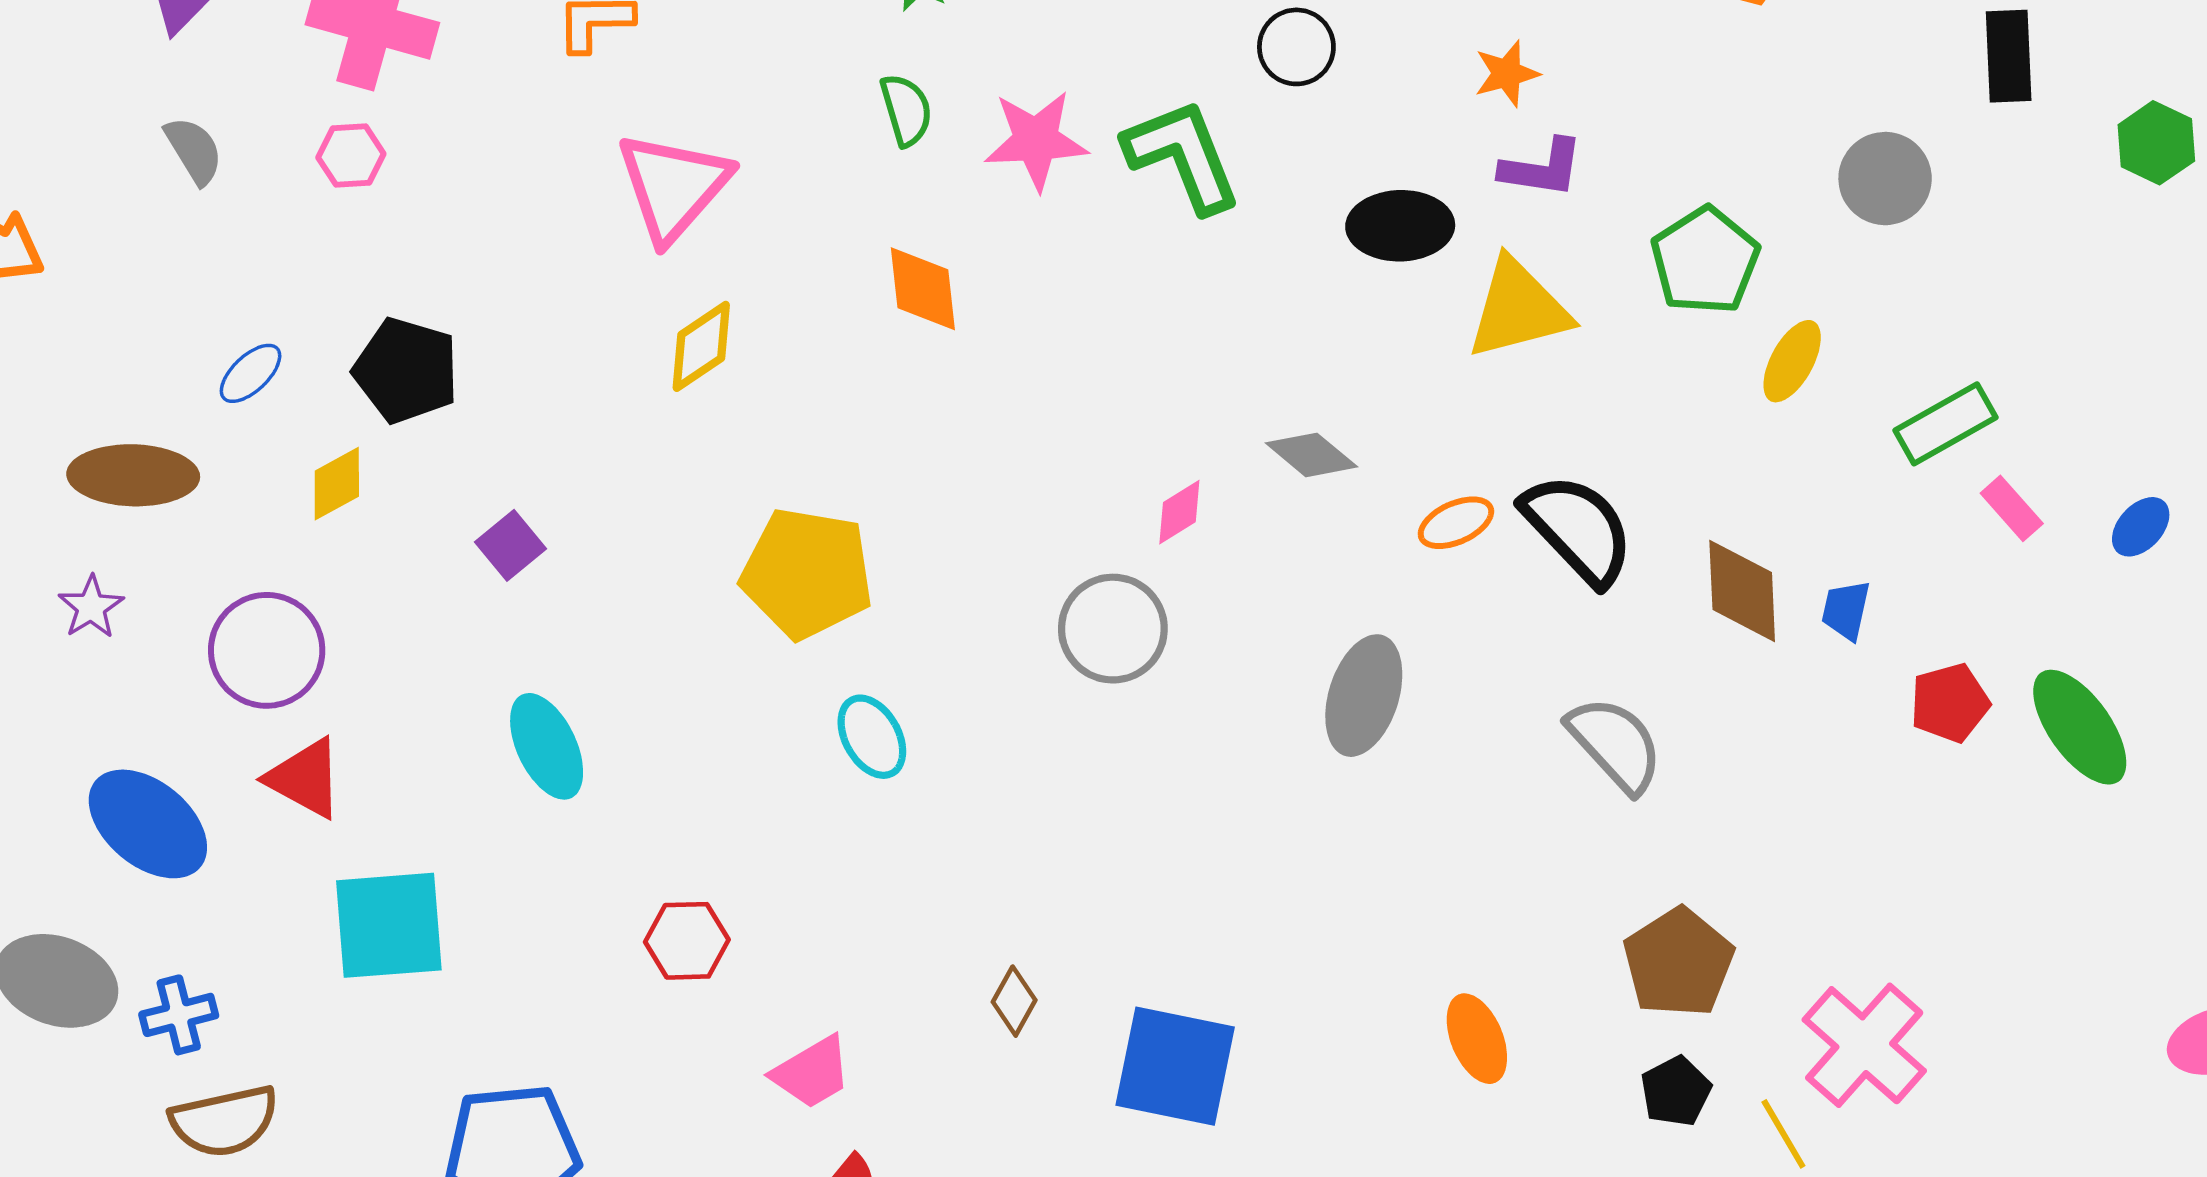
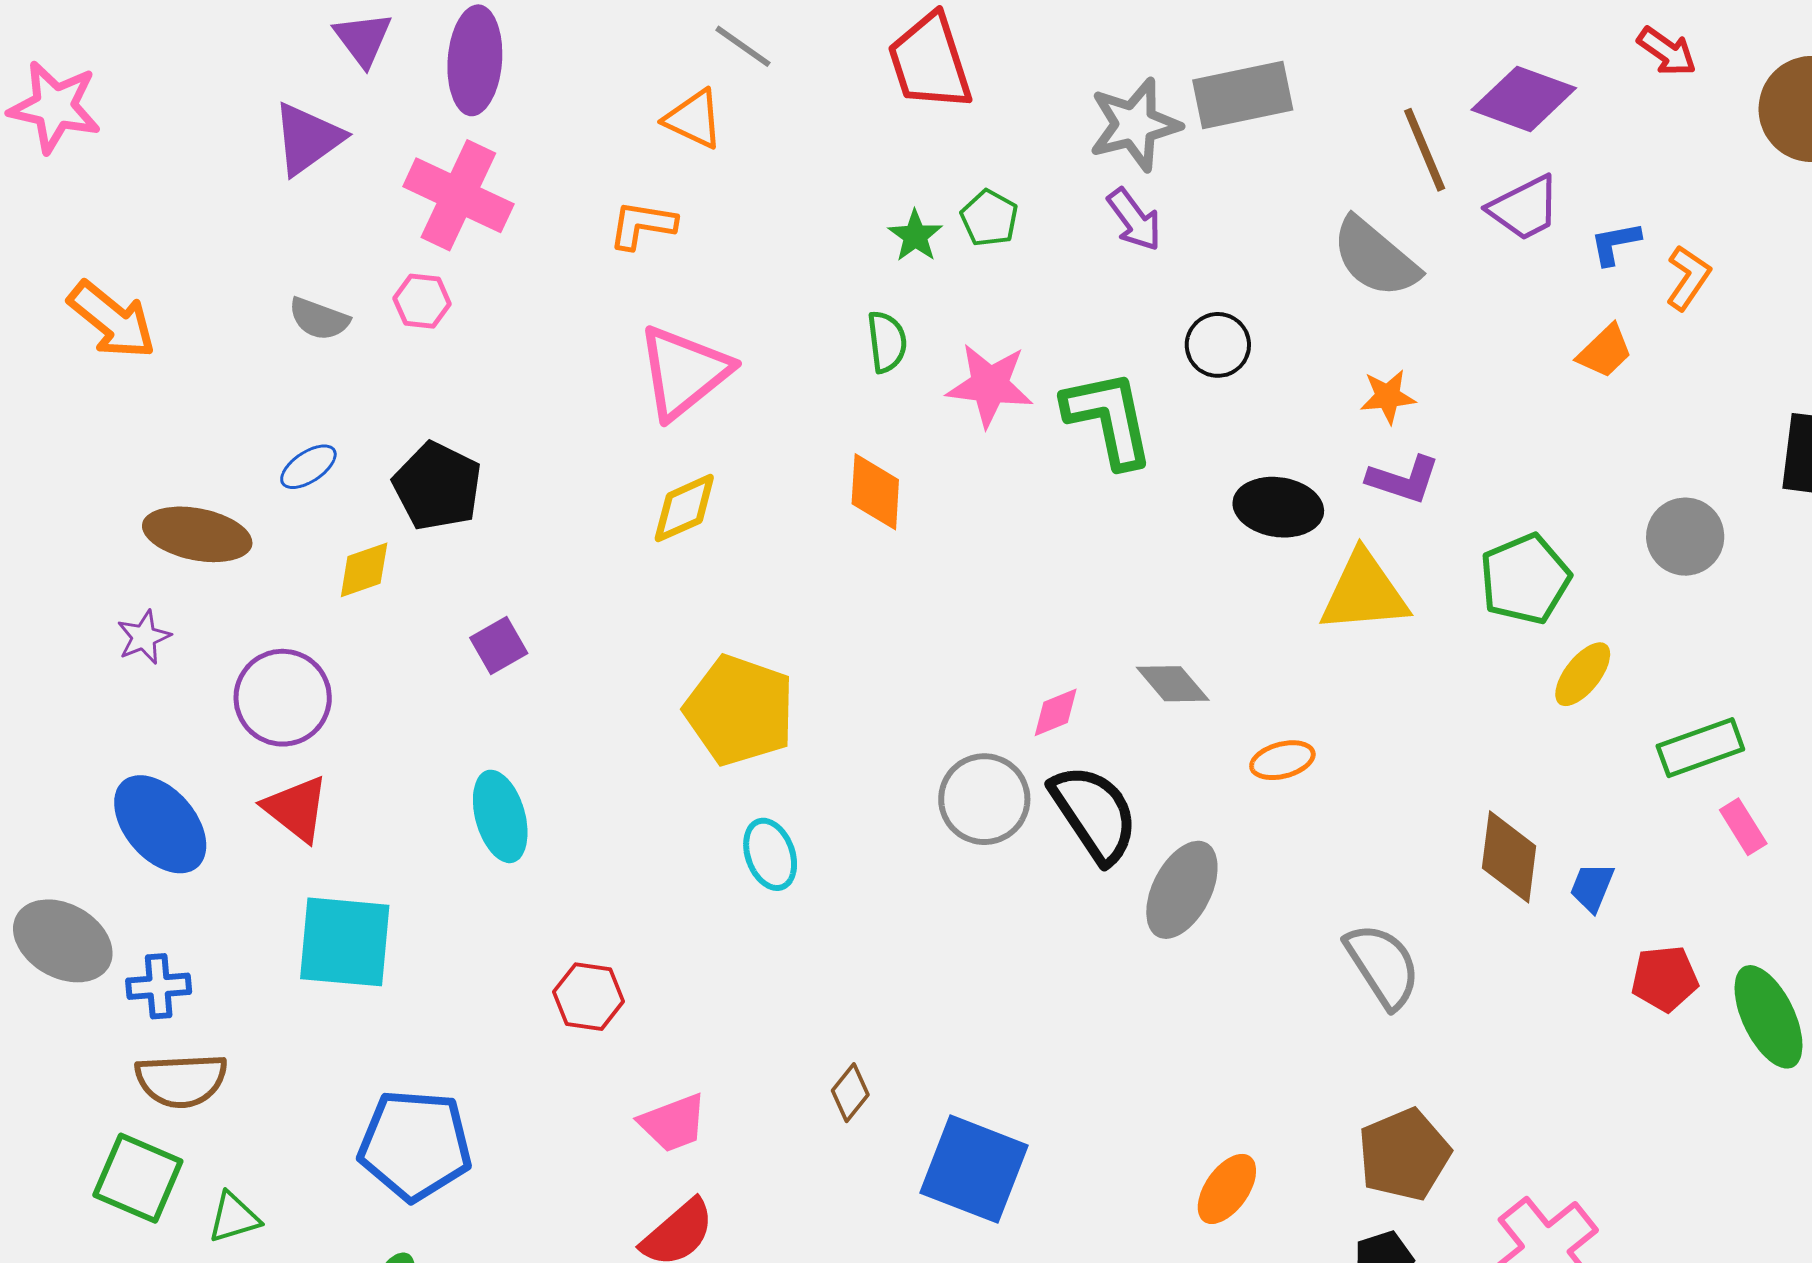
gray semicircle: (194, 150) -> (319, 319), moved, turned 132
black semicircle: (1578, 529) -> (1094, 813), moved
orange ellipse: (1477, 1039) -> (1227, 1189), turned 48

